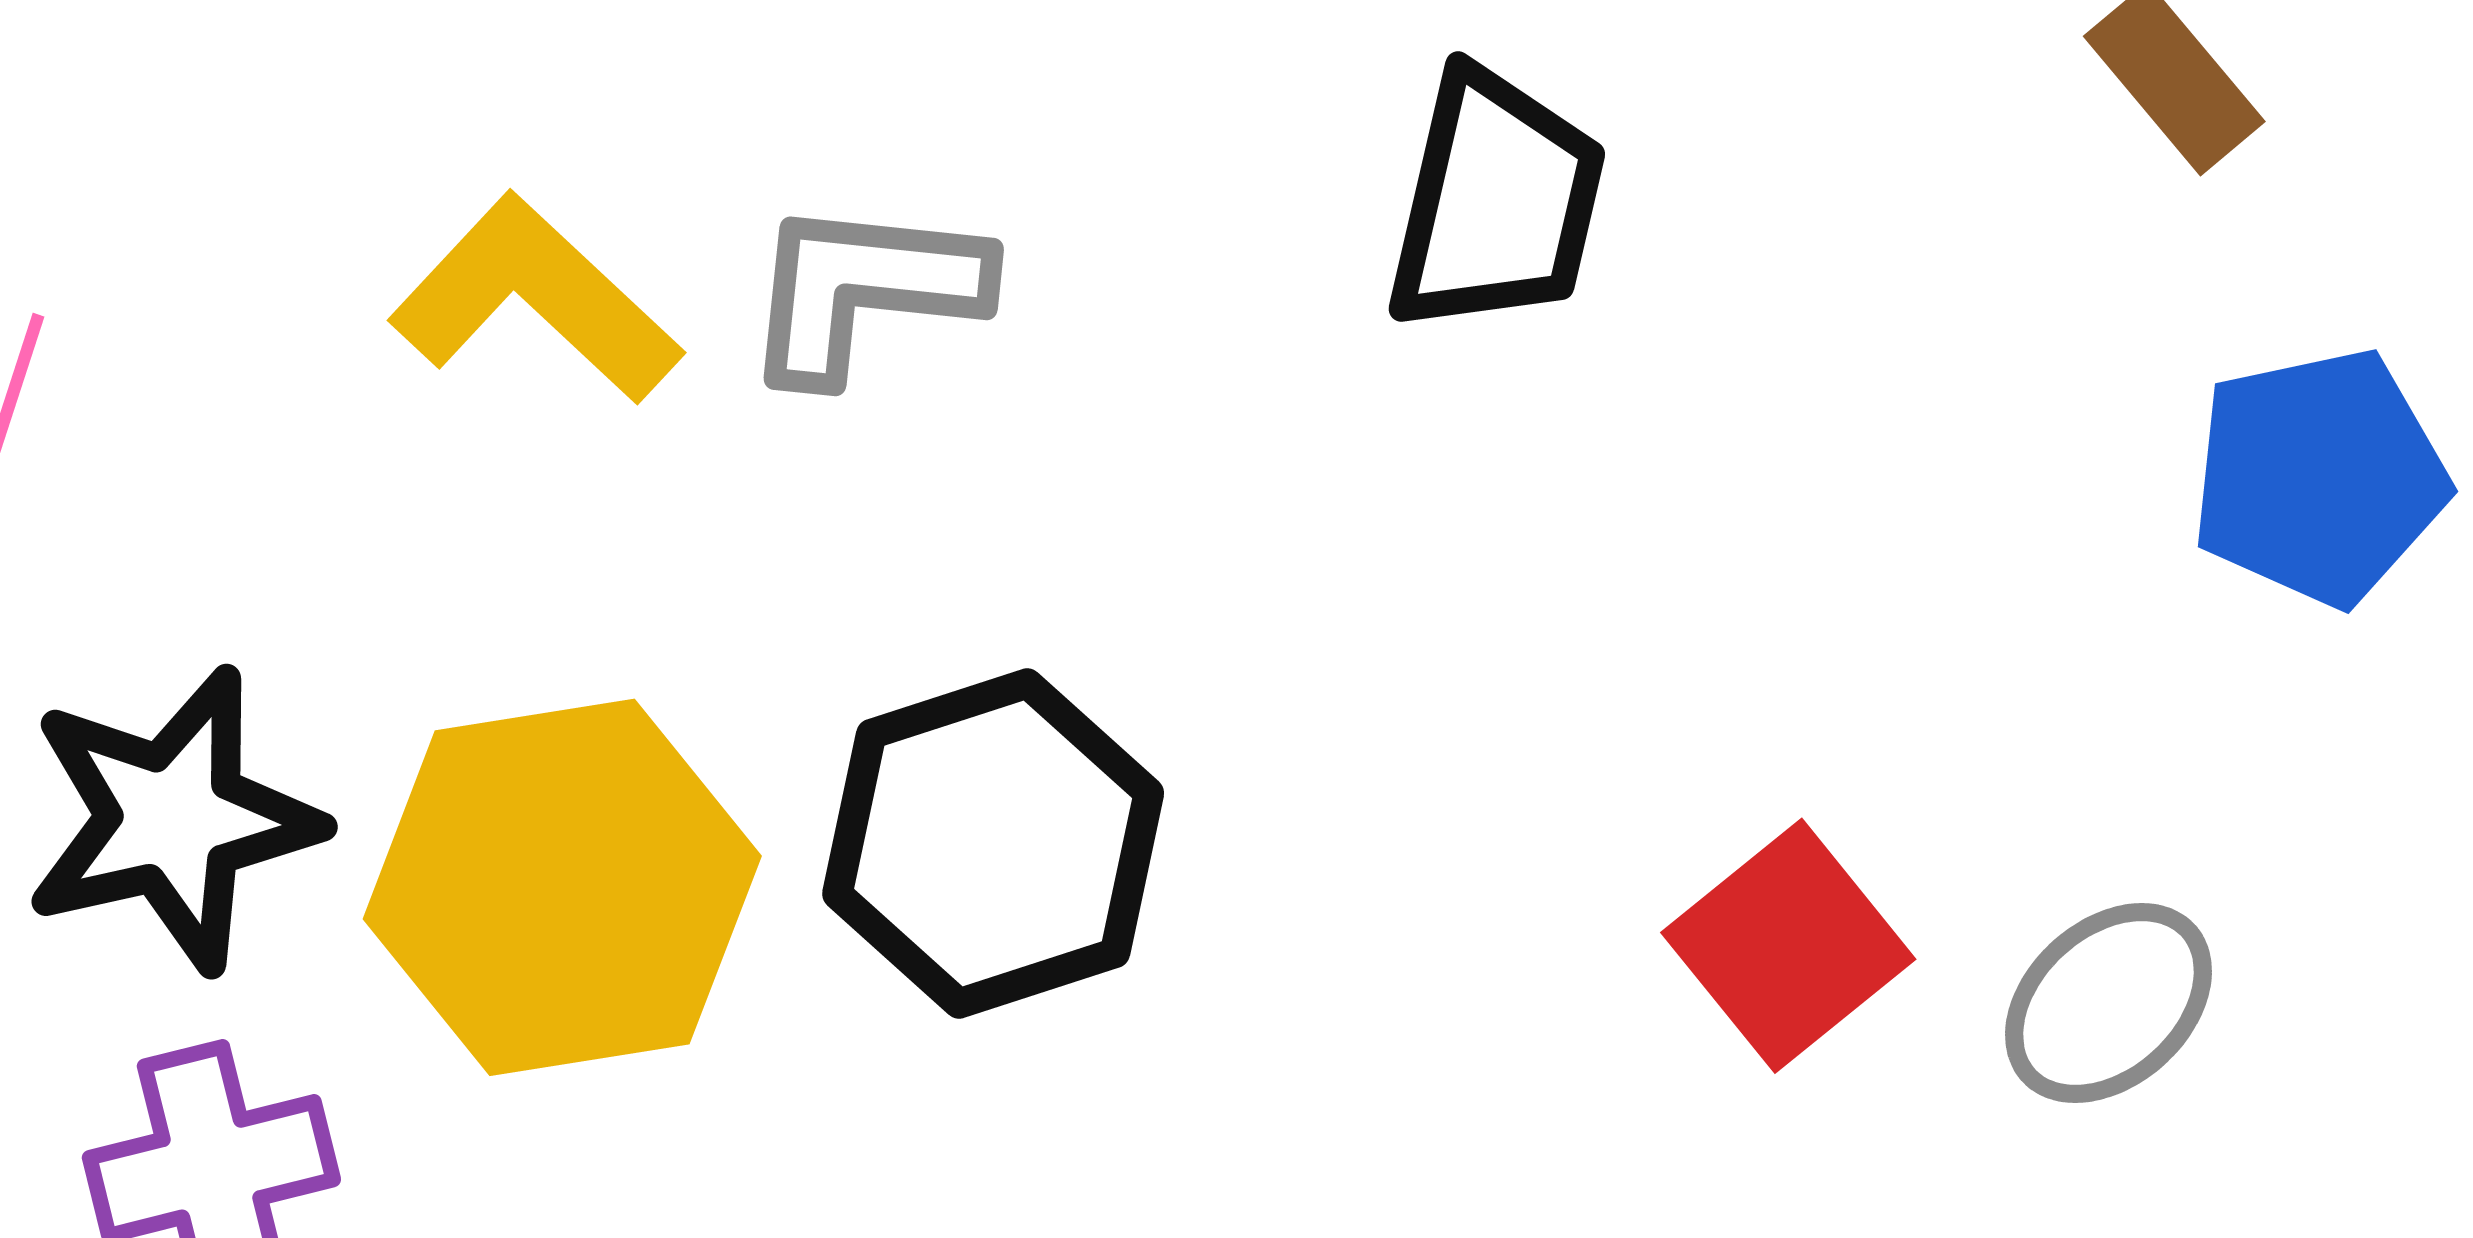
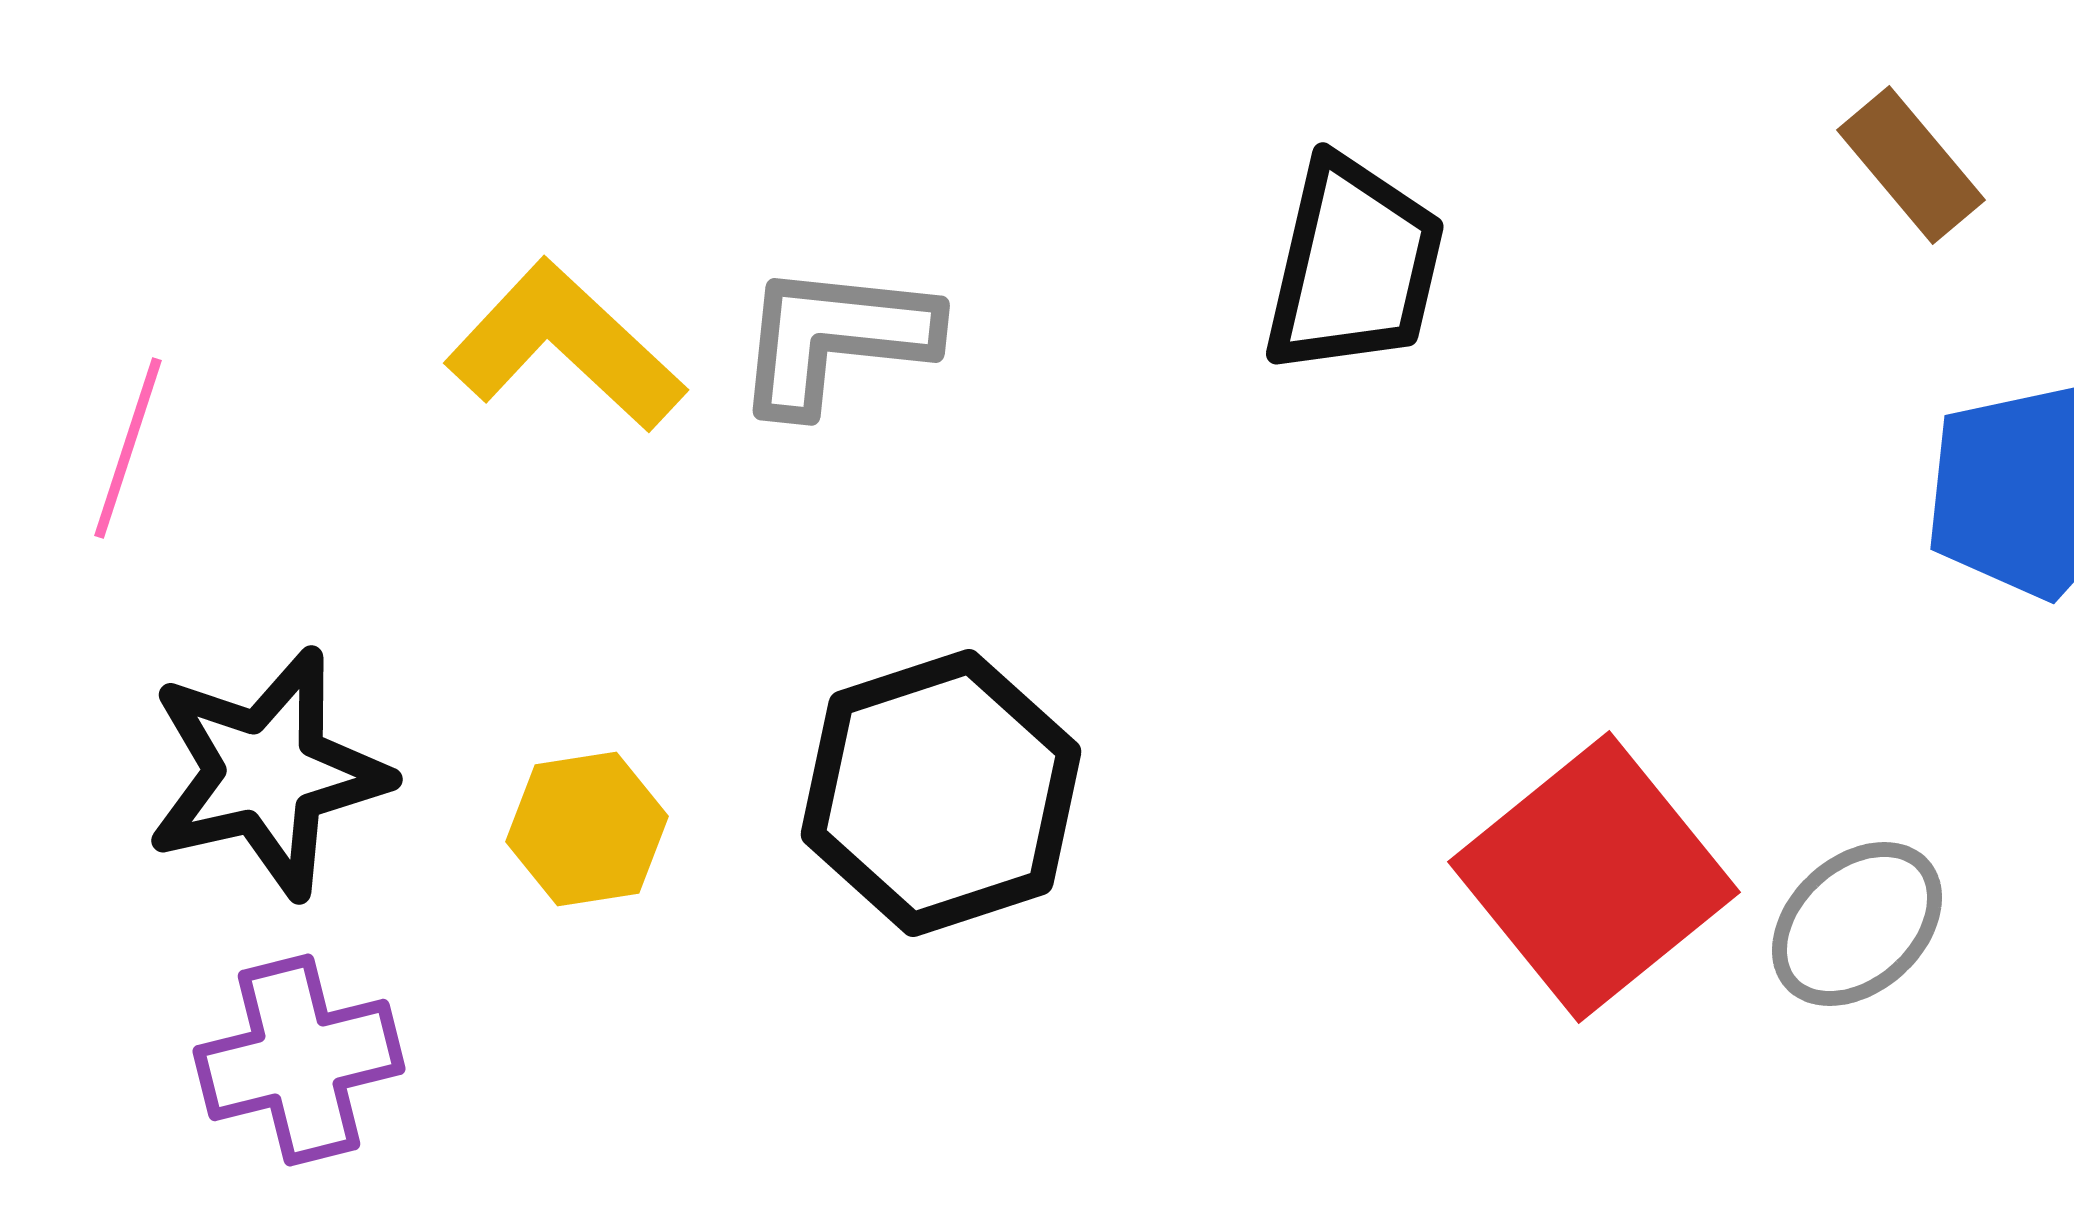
yellow hexagon: (562, 887) -> (587, 829), size x0.5
red square: (1788, 946) -> (1594, 877), size x1.4

